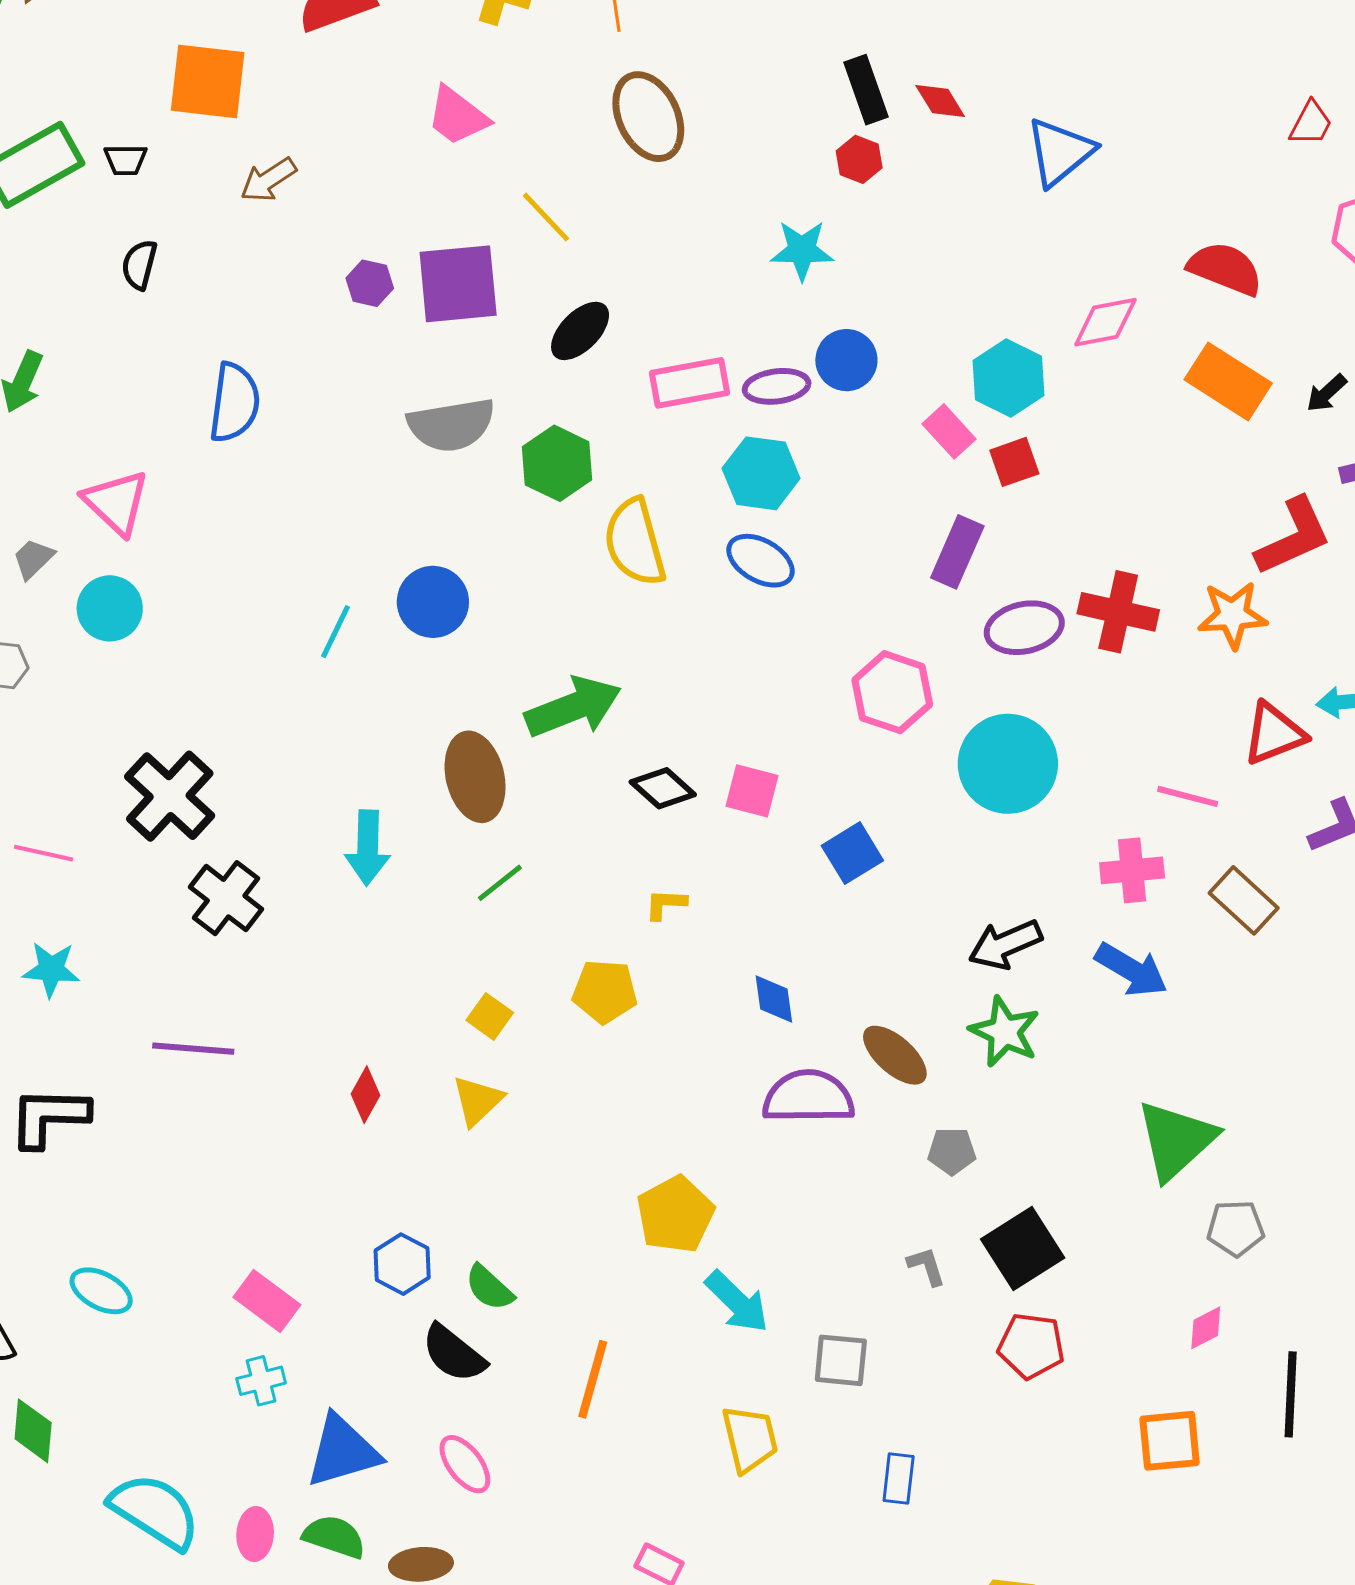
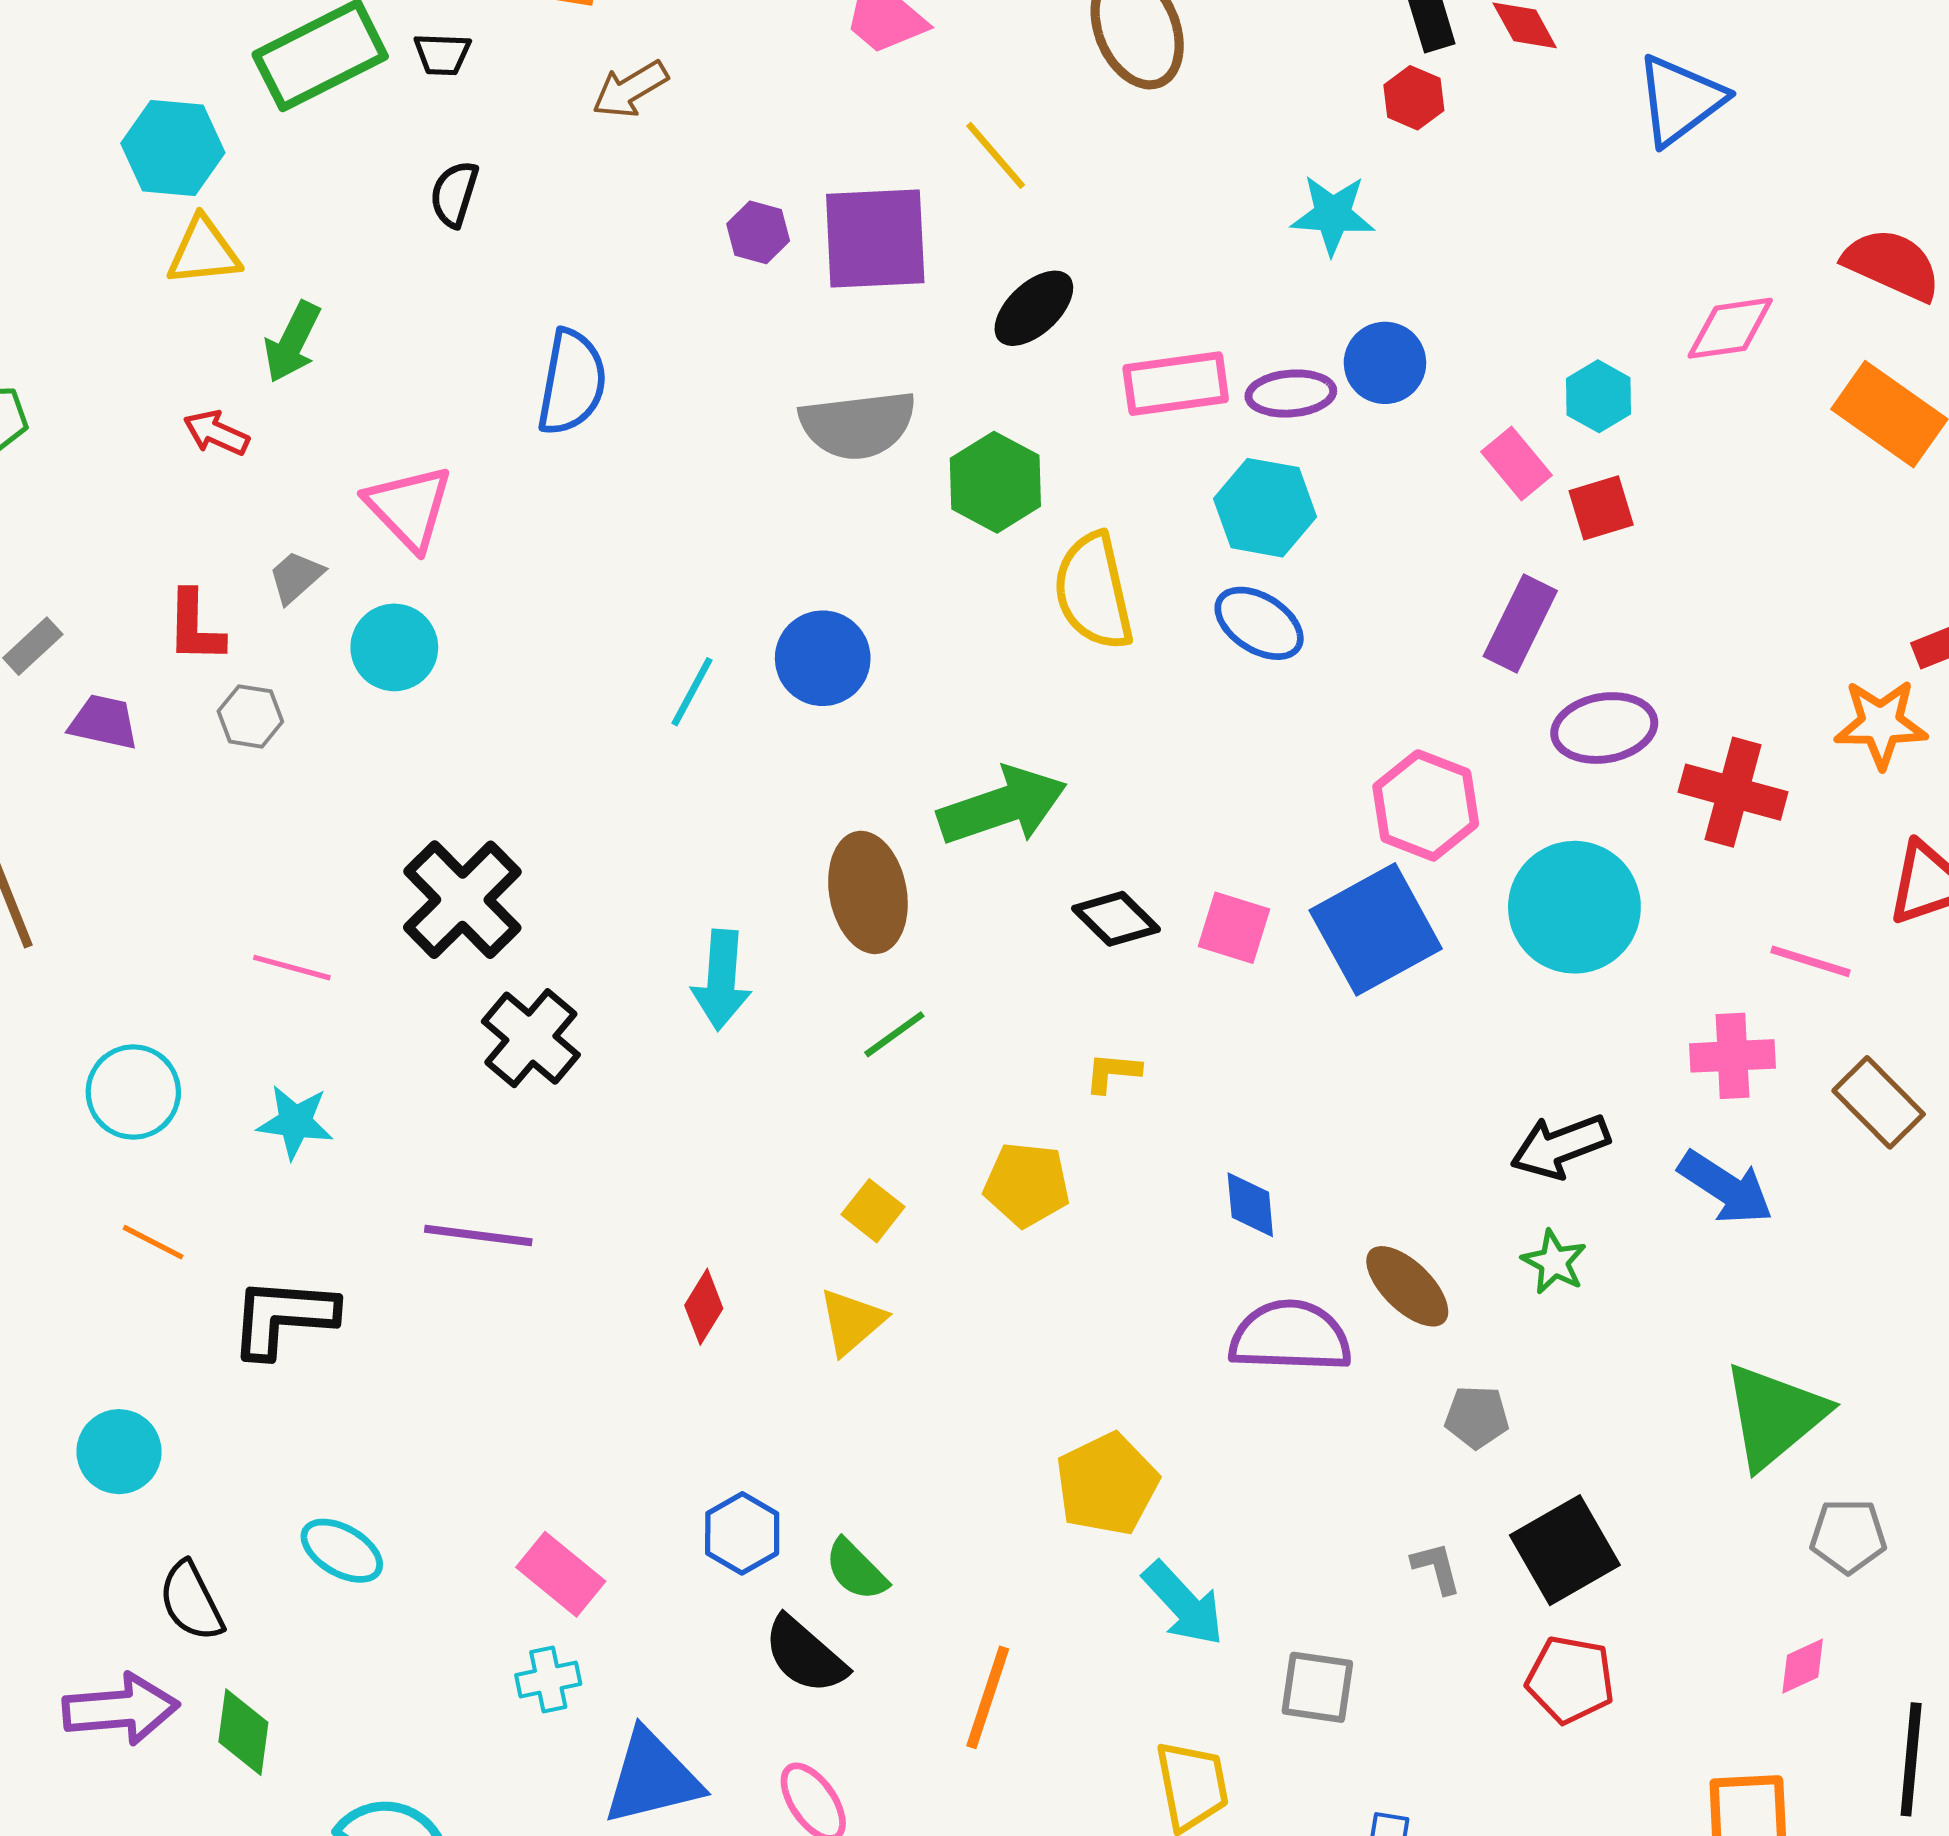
cyan hexagon: (1009, 378) -> (1599, 396), size x0.7
red cross: (1118, 612) -> (1733, 792), moved
blue square: (852, 853) -> (1376, 929), moved, size x1.6
green star: (1005, 1032) -> (1554, 1262), size x0.7

